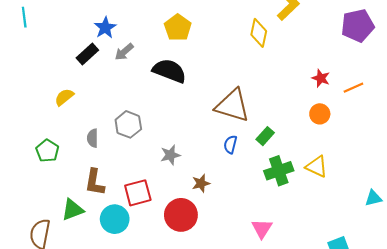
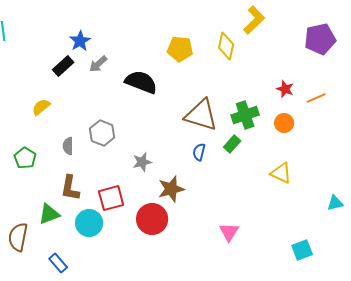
yellow pentagon: (178, 28) -> (180, 49), moved, turned -30
green cross: (279, 171) -> (245, 115), moved
brown star: (201, 183) -> (171, 189), size x1.5

